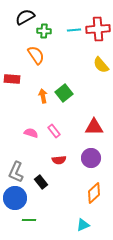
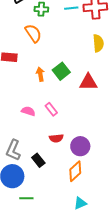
yellow semicircle: (101, 65) -> (98, 43), turned -144
red triangle: (94, 127) -> (88, 82), moved
purple circle: (91, 158) -> (80, 146), moved
orange diamond: (94, 193) -> (75, 171), moved

